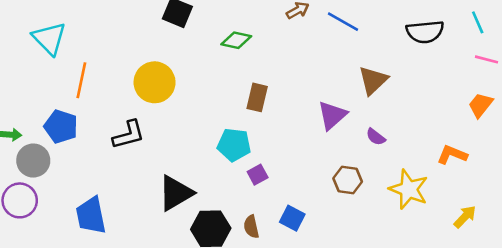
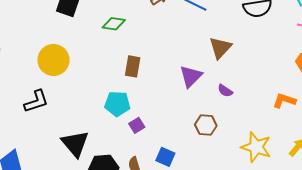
yellow star: (409, 189) -> (256, 147), moved
black triangle: (176, 193) -> (75, 144), turned -36

